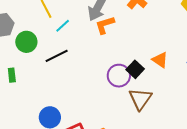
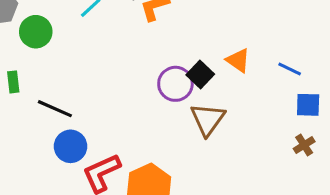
black line: (57, 56) -> (55, 109), moved, turned 50

